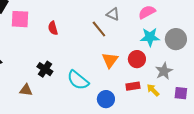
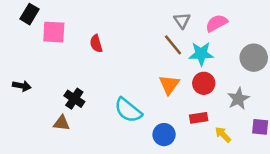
gray triangle: (113, 14) -> (182, 20), moved, turned 32
brown line: (99, 29) -> (173, 45), moved
cyan star: (150, 37) -> (201, 54), moved
black cross: (45, 69) -> (74, 99), moved
yellow arrow: (153, 90) -> (223, 135), moved

